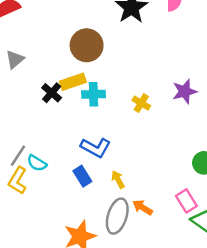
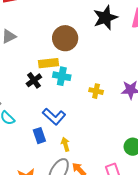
black cross: (52, 93) -> (34, 80), moved
yellow cross: (141, 103) -> (96, 91), turned -32

